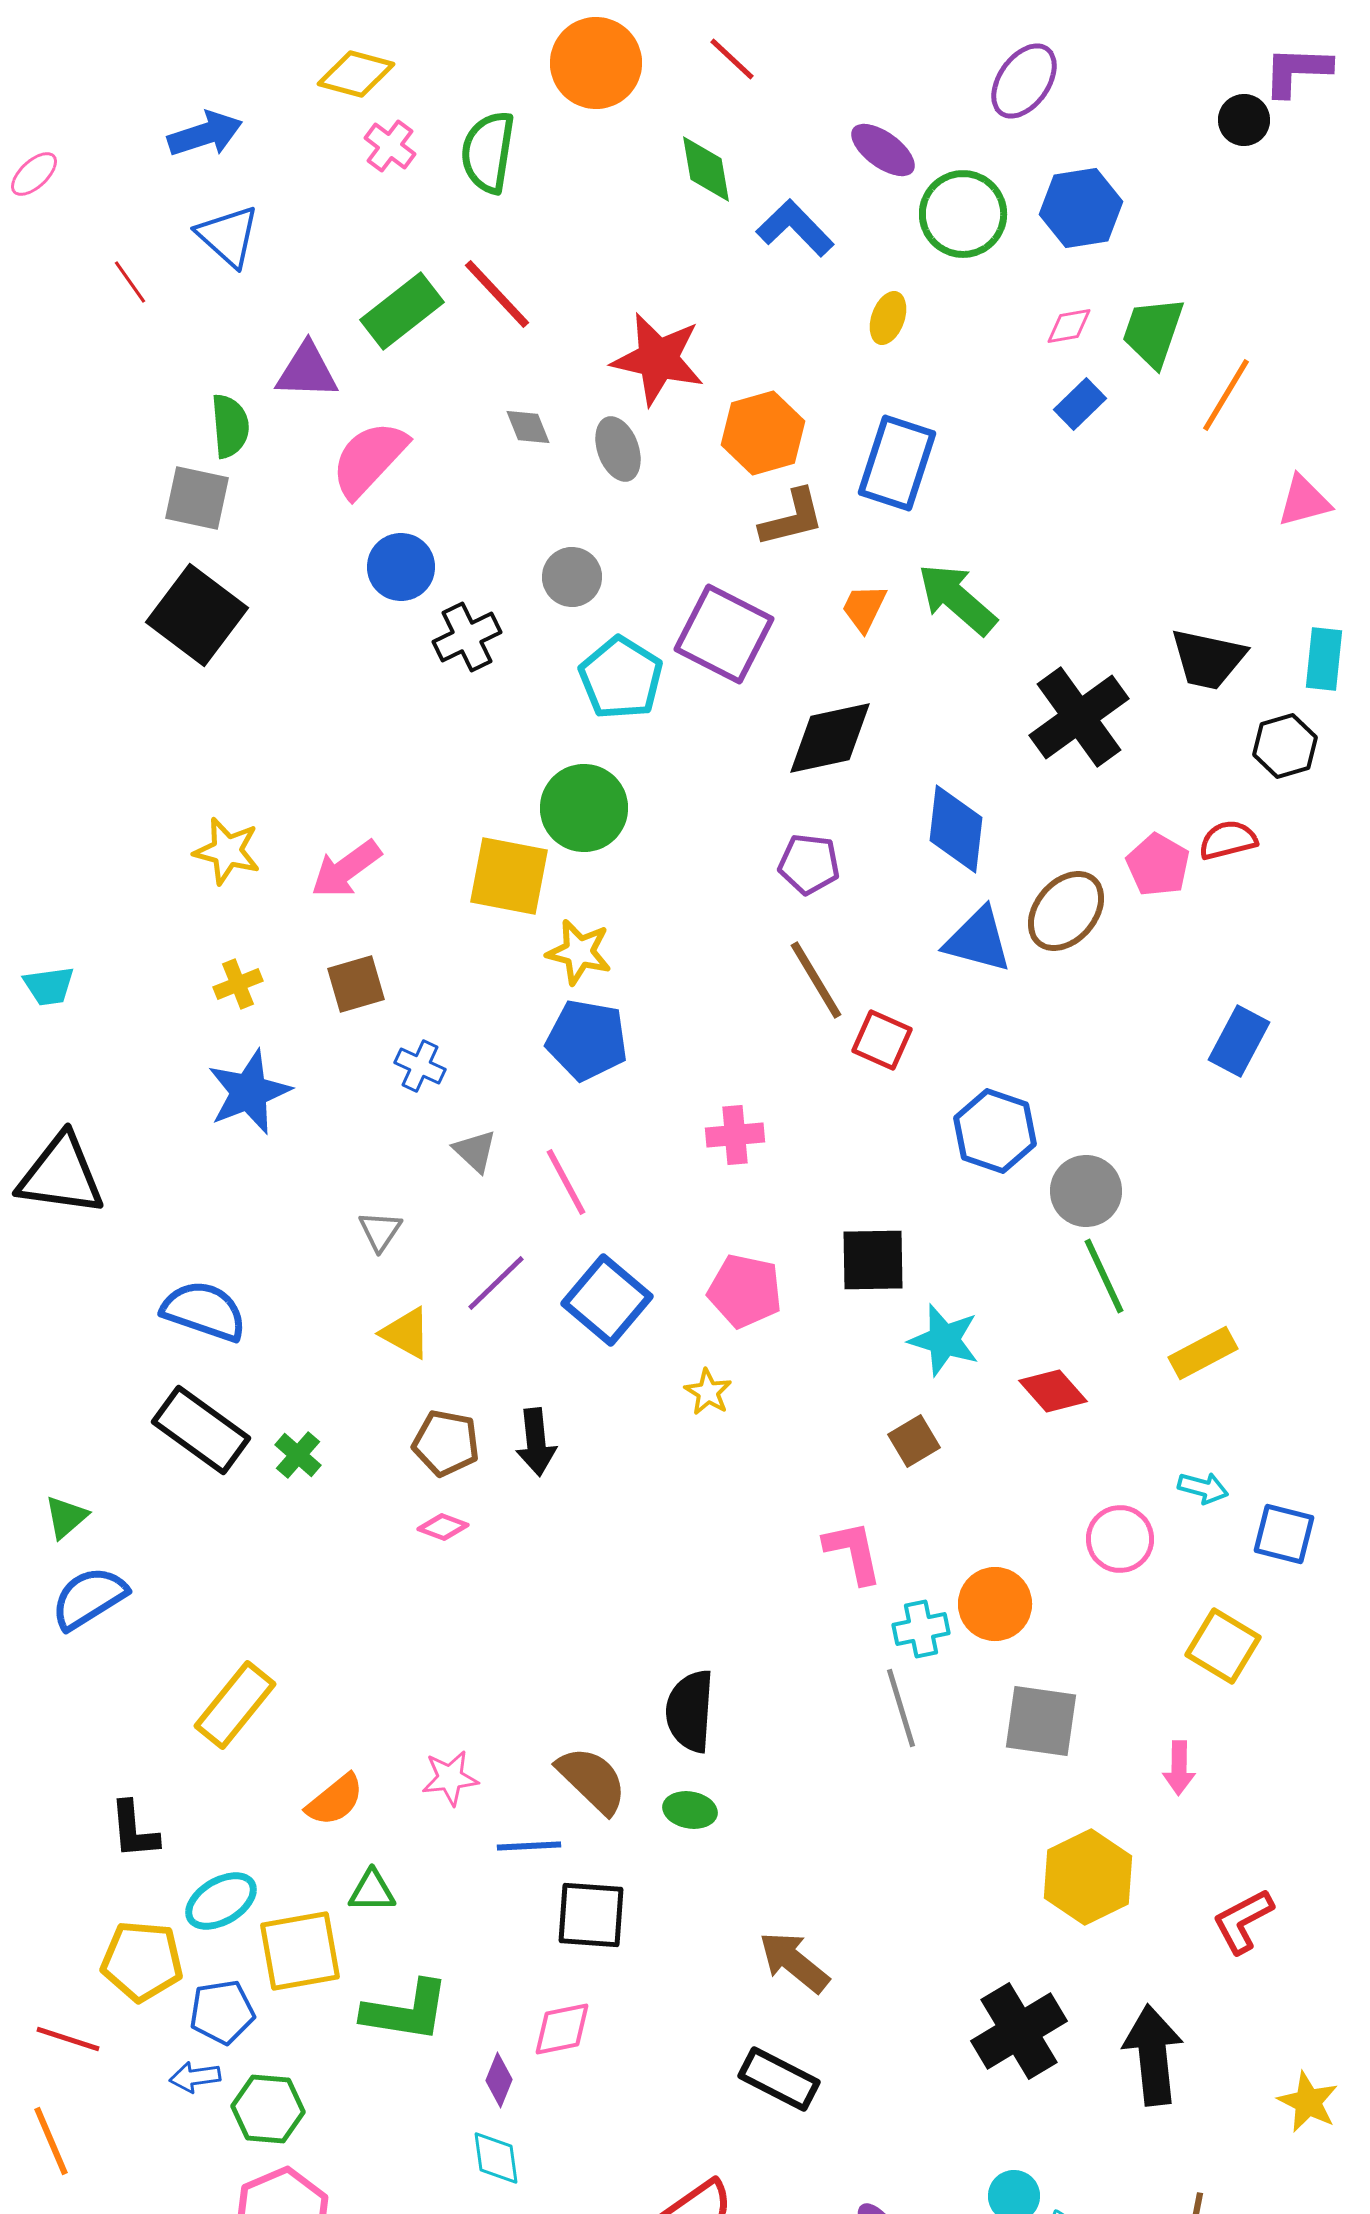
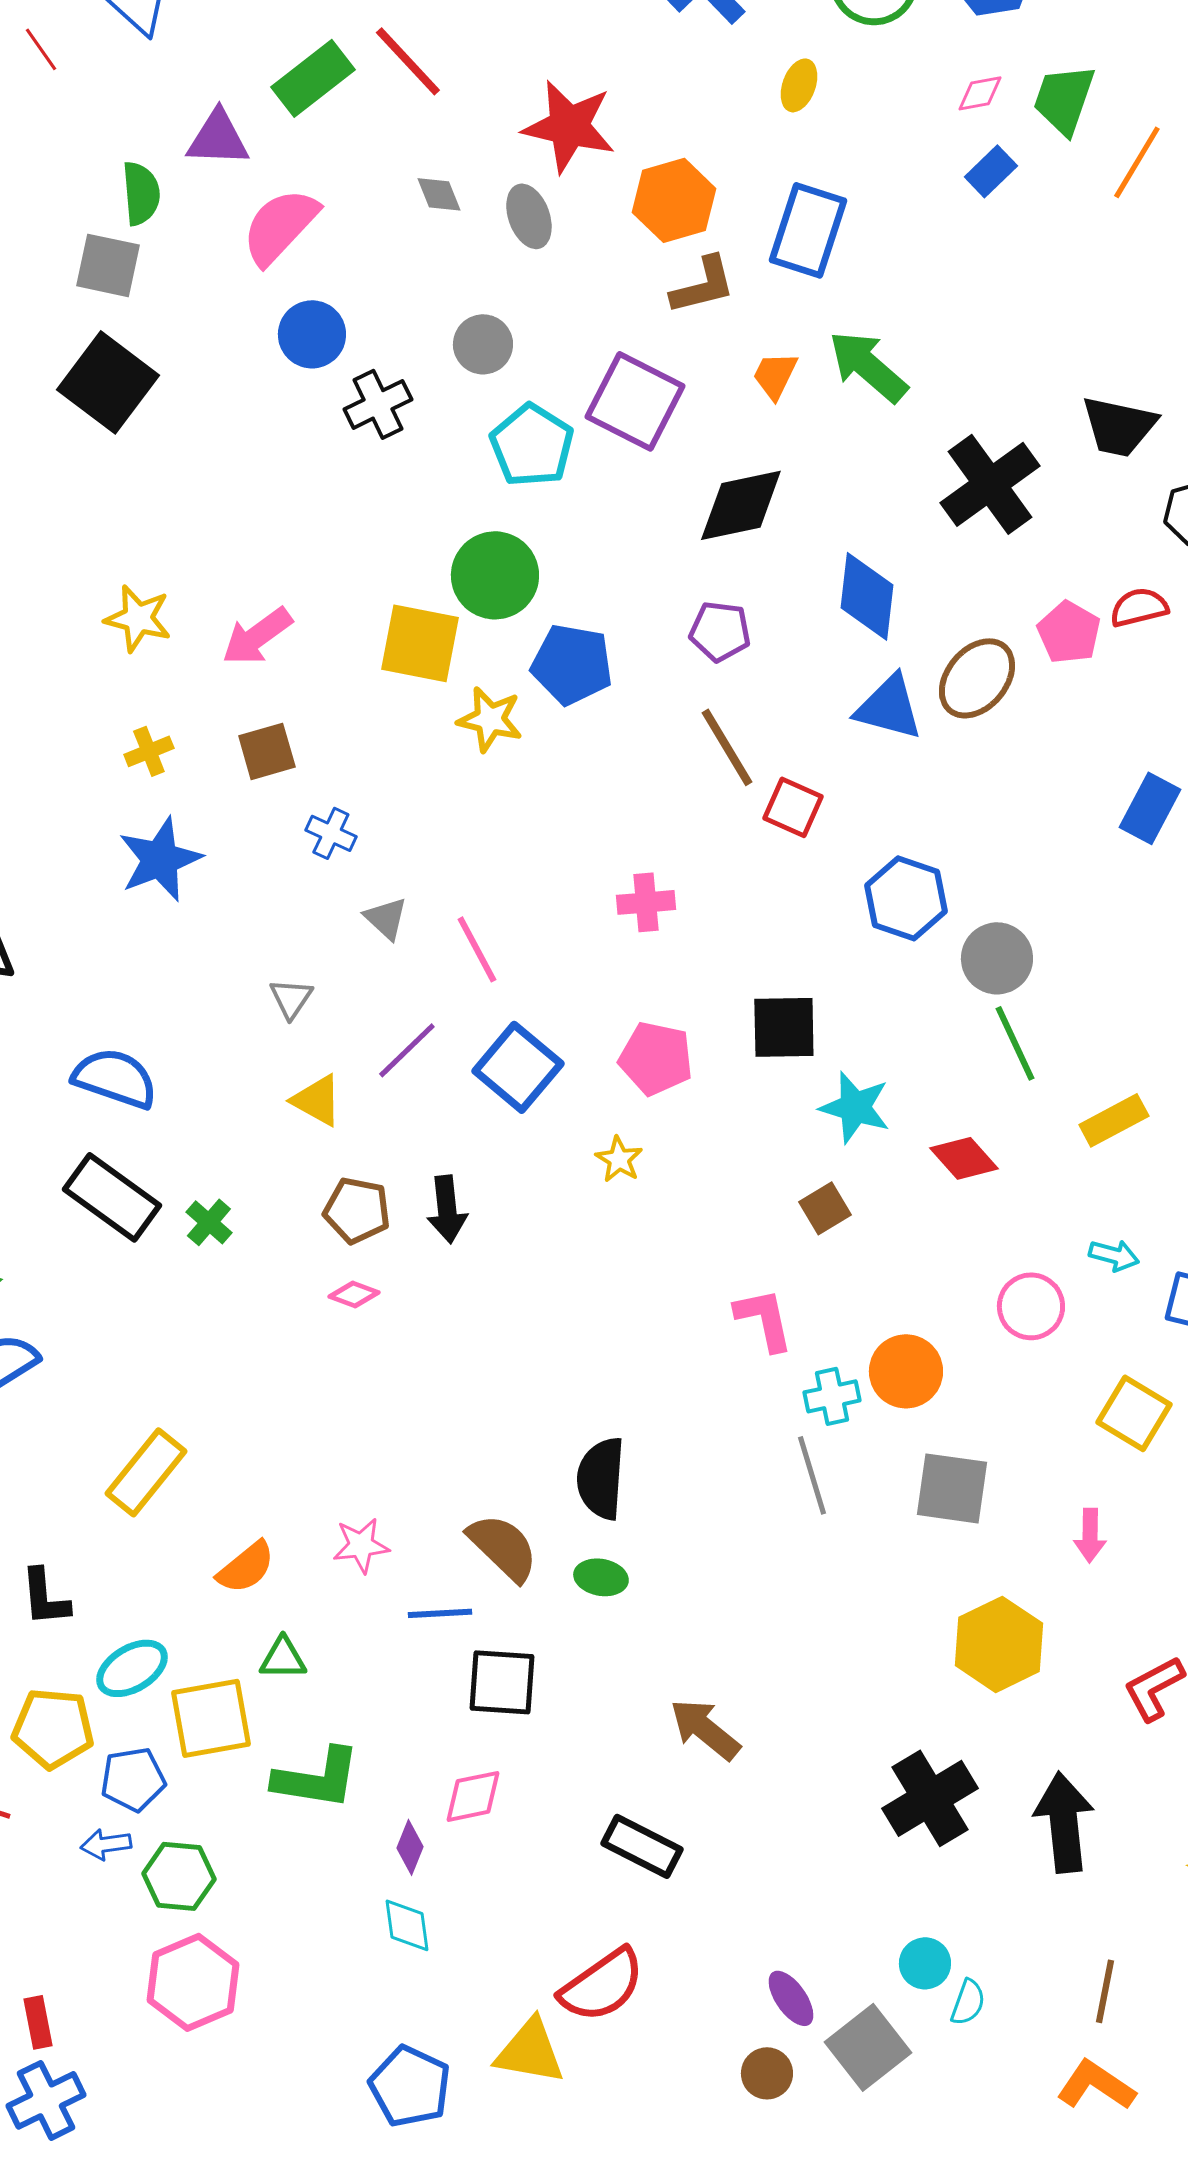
blue pentagon: (587, 1040) -> (572, 664), moved
black rectangle: (779, 2079) -> (642, 1846), moved

